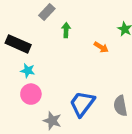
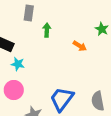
gray rectangle: (47, 12) -> (29, 13), turned -35
cyan star: (28, 71) -> (18, 64), moved

